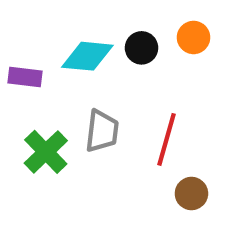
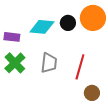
orange circle: (194, 37) -> (93, 18), size x1.6
green cross: (46, 152) -> (15, 63), moved

